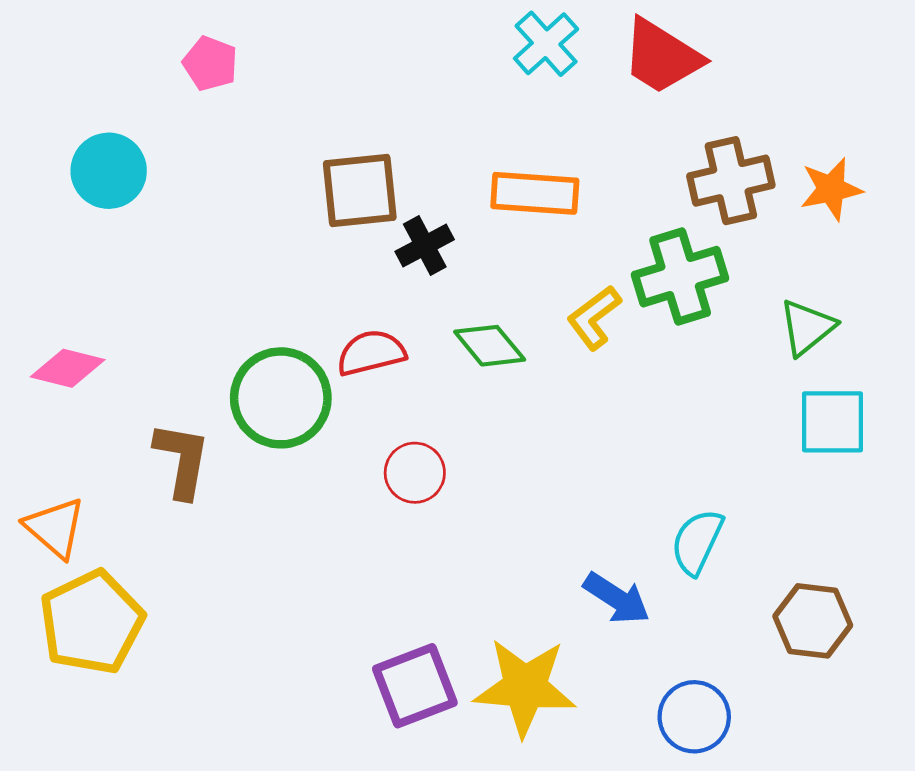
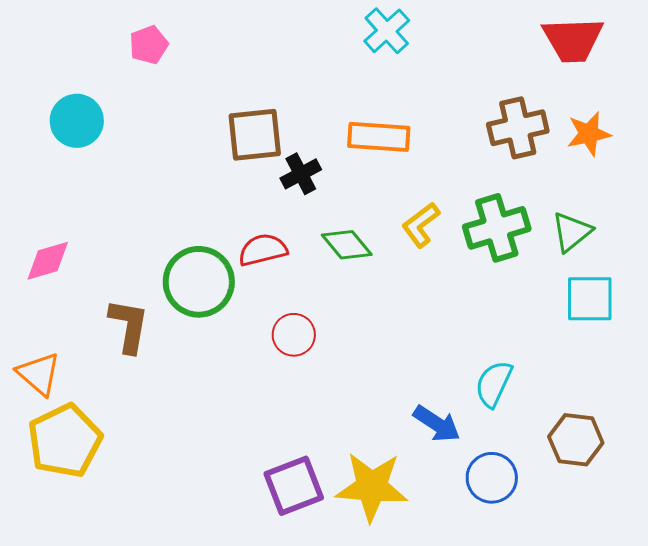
red trapezoid: (662, 56) -> (573, 40), moved, turned -34
pink pentagon: (210, 63) -> (149, 45), turned 30
green cross: (680, 277) -> (497, 228), moved
pink diamond: (68, 368) -> (48, 261), turned -30
blue circle: (694, 717) -> (492, 478), moved

